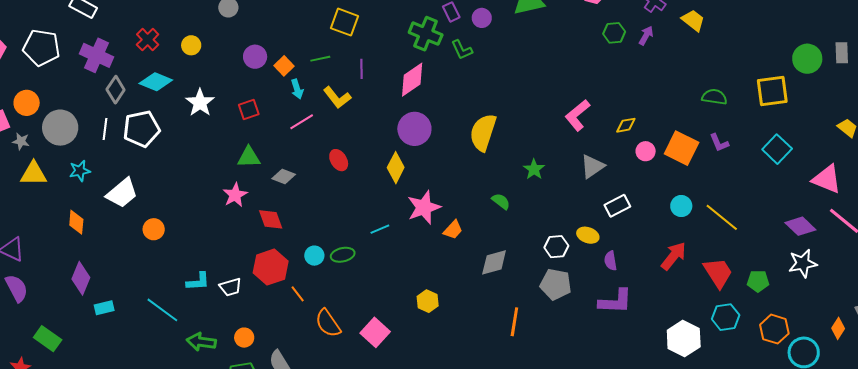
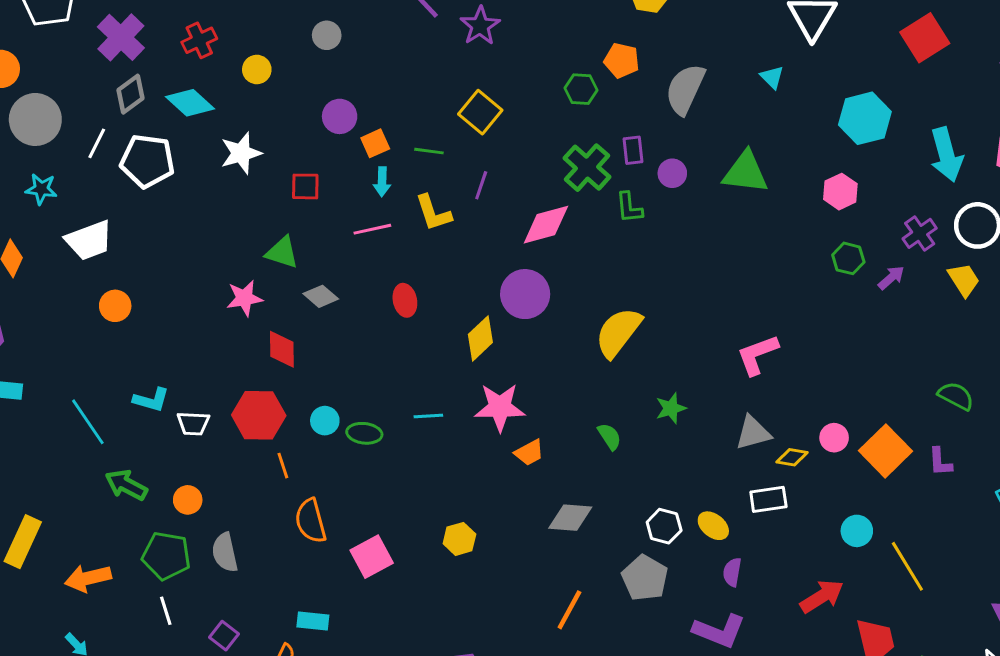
yellow diamond: (626, 125) -> (792, 457), moved

